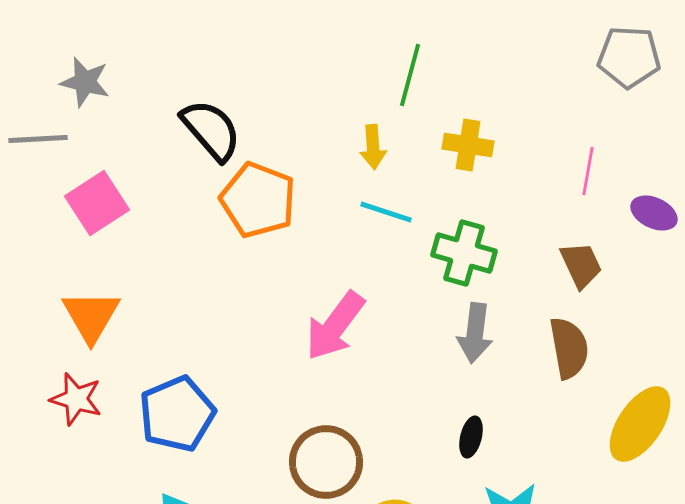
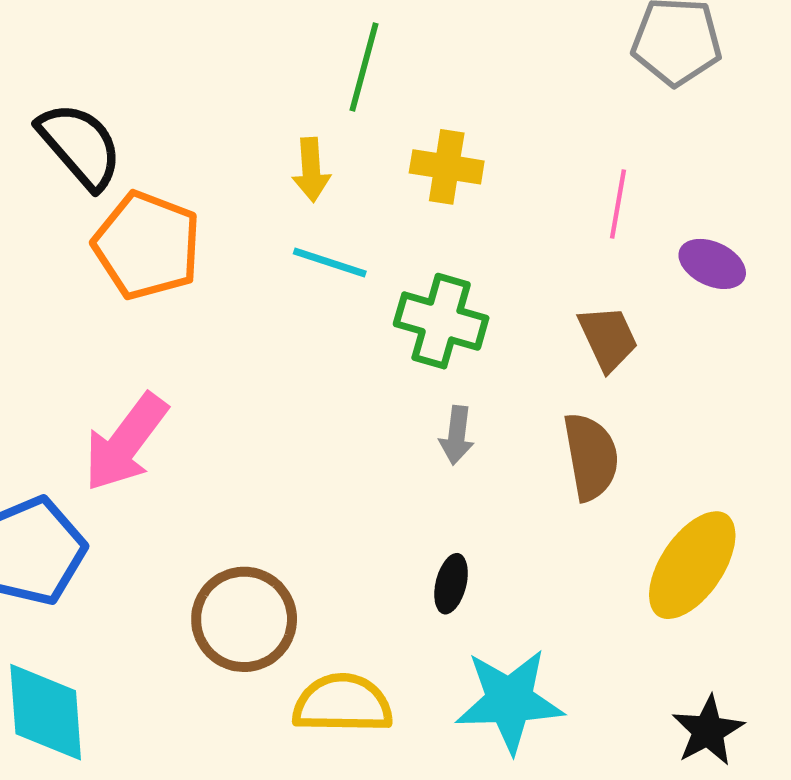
pink arrow: (335, 326) -> (126, 442), moved
gray arrow: (475, 333) -> (457, 435), size x0.7

